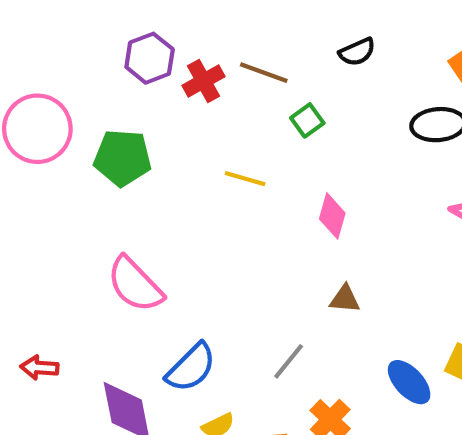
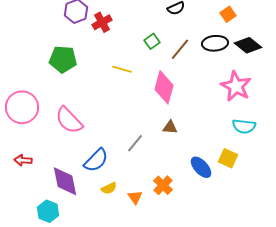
brown line: (264, 73) -> (180, 49), moved, turned -70
pink circle: (37, 129) -> (22, 107), moved
pink diamond: (332, 216) -> (164, 87), size x1.5
gray line: (289, 361) -> (135, 143), moved

